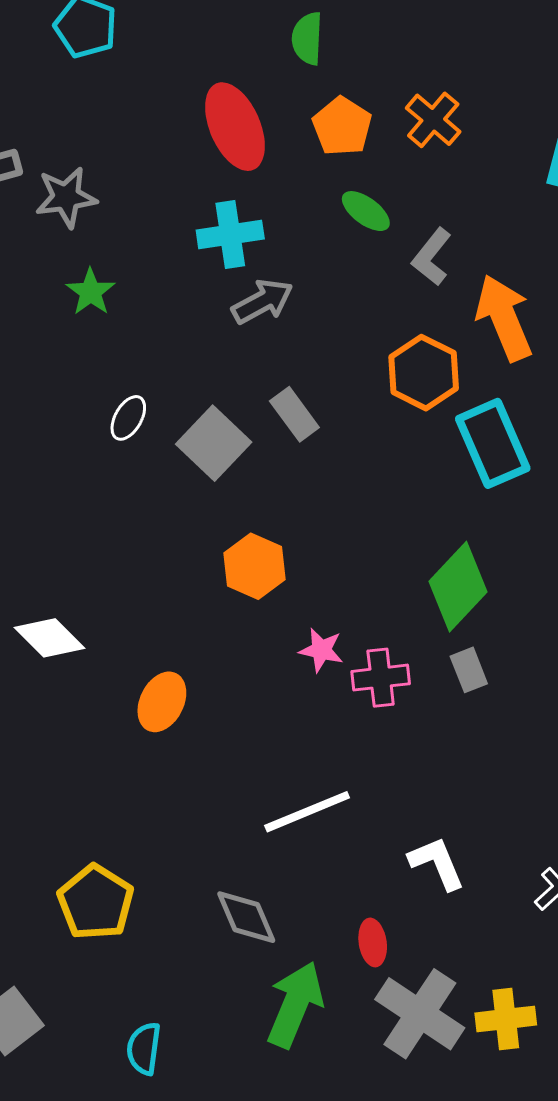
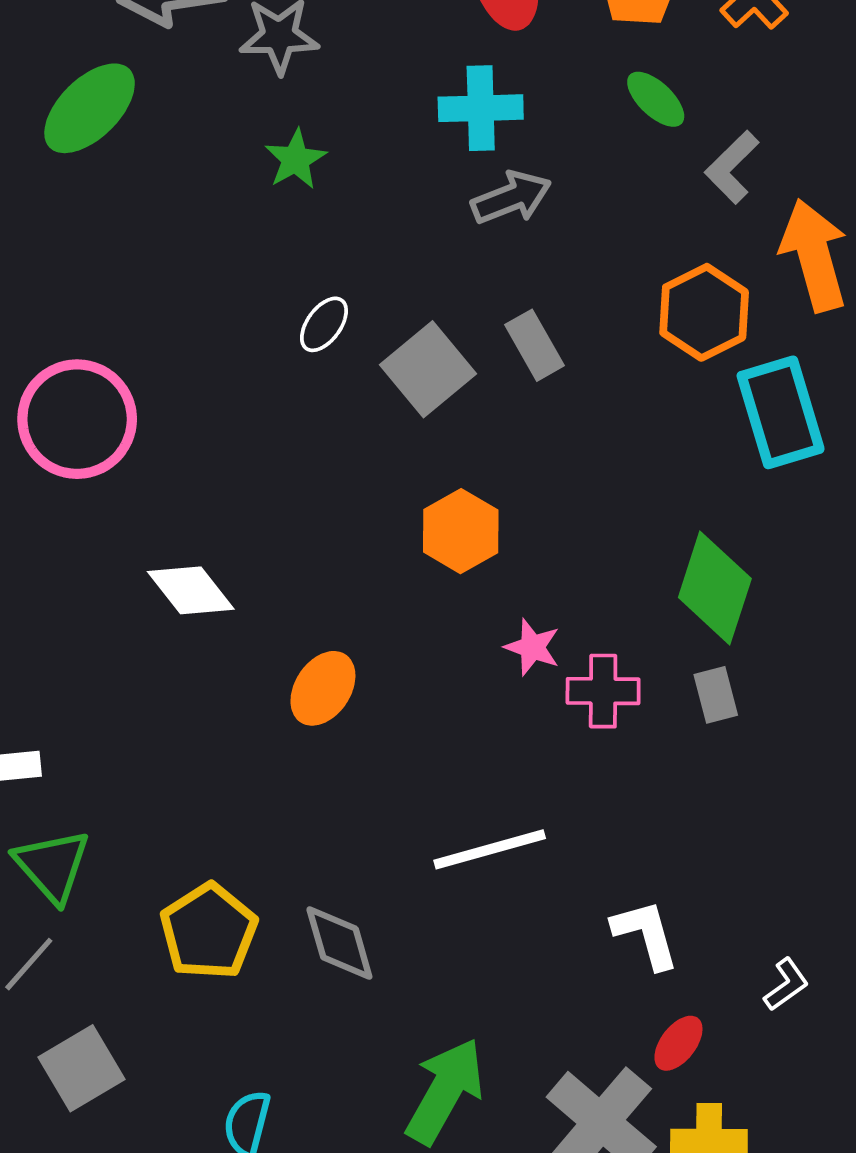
green diamond: (458, 587) -> (715, 588), turned -32
gray diamond: (246, 917) -> (339, 943), moved
red ellipse: (373, 942) -> (678, 1043), moved, turned 39

